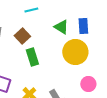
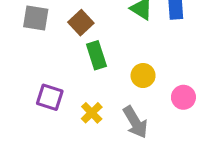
yellow circle: (75, 52) -> (143, 76), moved, size x0.6

